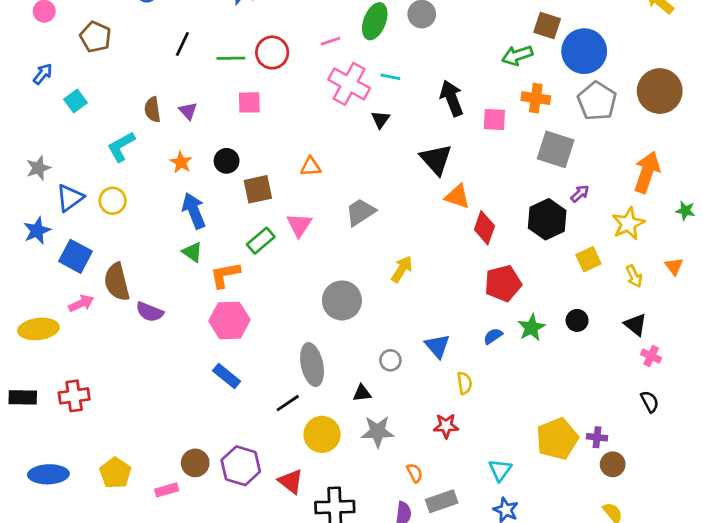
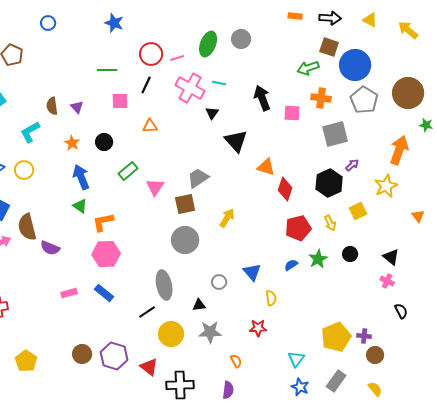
black line: (182, 44) -> (146, 85), moved
red circle: (272, 53) -> (151, 54), moved
gray square: (556, 149) -> (335, 134), turned -32
black triangle: (436, 159) -> (236, 141), moved
orange triangle: (311, 167) -> (150, 126), moved
brown square: (258, 189) -> (185, 204), moved
green star: (685, 211) -> (426, 125), moved
green rectangle: (261, 241) -> (128, 171), moved
yellow arrow: (634, 276) -> (330, 223), moved
pink cross: (651, 356) -> (387, 281), moved
pink rectangle: (167, 490) -> (69, 293), moved
gray rectangle: (442, 501) -> (336, 381), moved, turned -35

